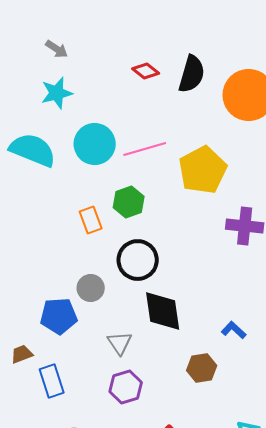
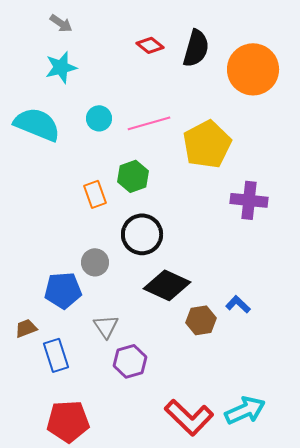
cyan circle: (95, 144) -> (99, 118), size x0.6
black diamond: (163, 311) -> (167, 285), turned -57
gray triangle: (120, 343) -> (106, 326), moved
brown hexagon: (202, 368) -> (201, 320), moved

